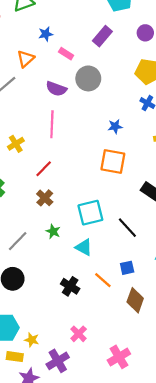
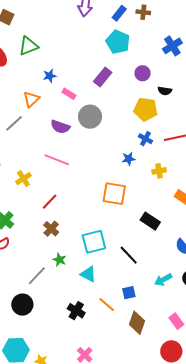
pink line: (52, 124) -> (57, 160), turned -70
blue star: (115, 126) -> (129, 159), moved
gray line: (18, 241) -> (37, 276), moved

